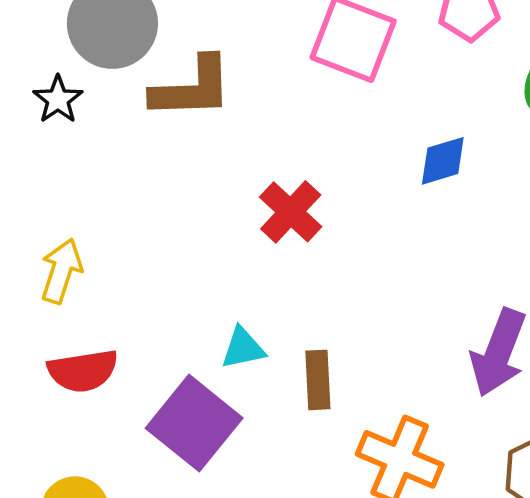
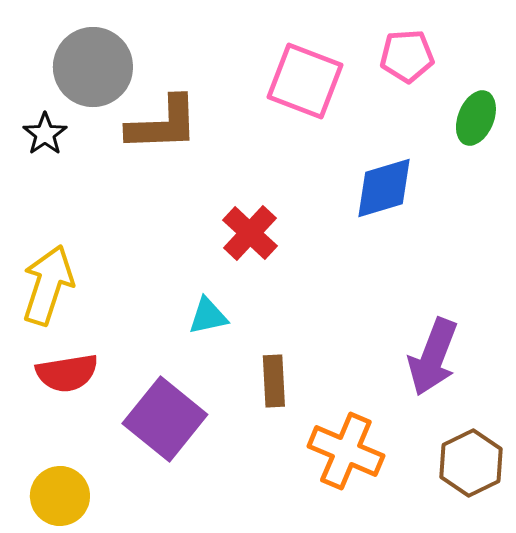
blue diamond: (443, 161) -> (384, 188), size x1.4
yellow arrow: (61, 271) -> (48, 285), size x1.4
cyan triangle: (243, 348) -> (208, 316), moved

